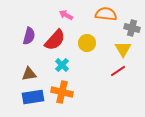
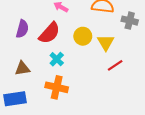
yellow triangle: (123, 49) -> (106, 42), moved
blue rectangle: (33, 97) -> (15, 99), moved

